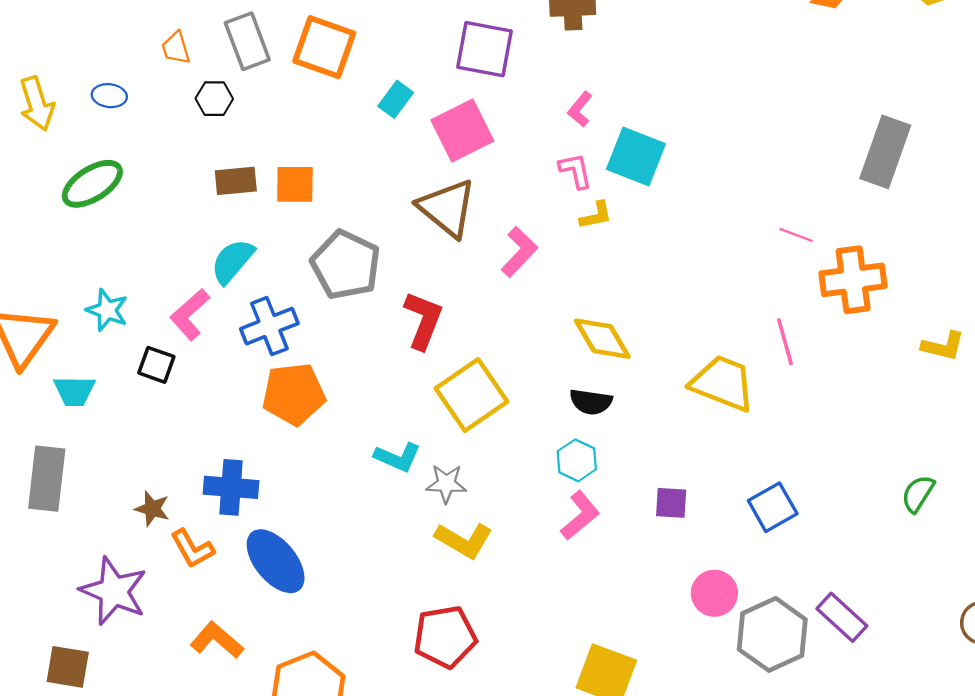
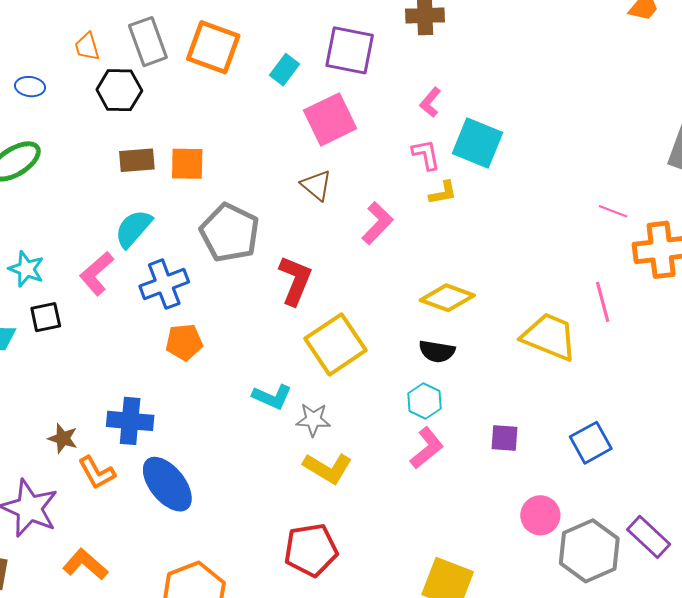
black hexagon: (214, 99) -> (119, 90), size x1.4
cyan rectangle: (396, 99) -> (285, 70), moved
brown triangle: (447, 208) -> (316, 185), size x0.6
yellow diamond: (602, 339) -> (447, 298), turned -40
black square: (156, 365) -> (46, 317), moved, turned -32
orange pentagon: (294, 394) -> (184, 342), size x0.7
orange L-shape: (217, 640) -> (85, 564), moved

